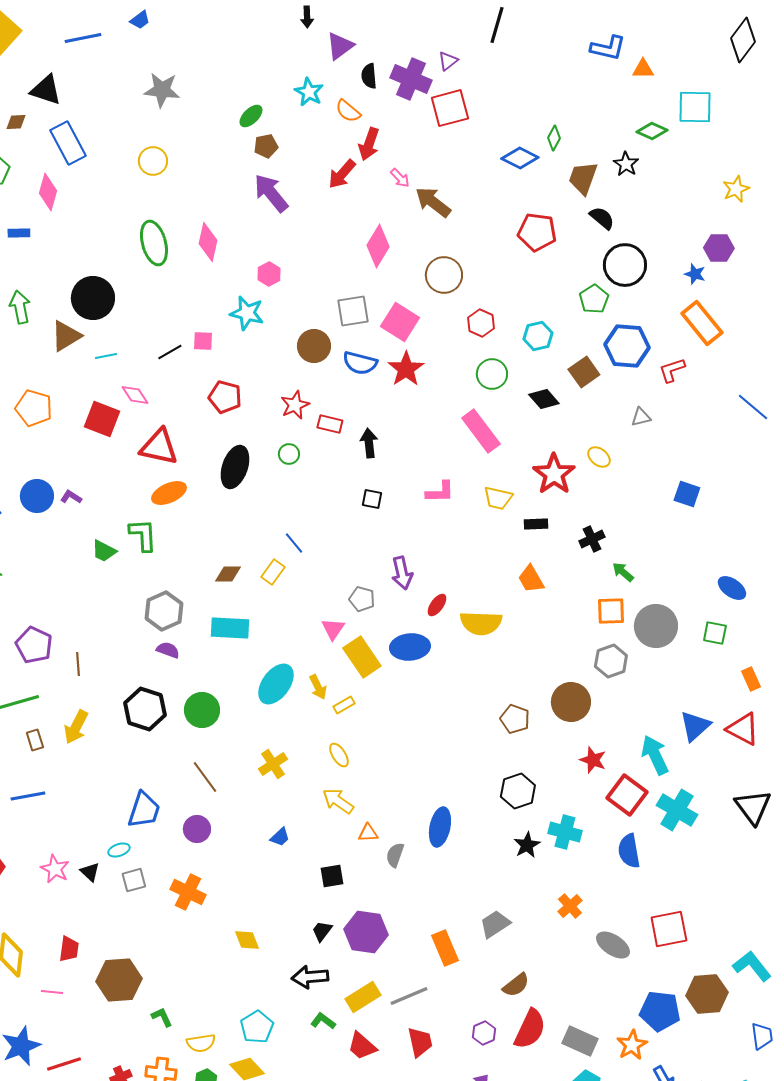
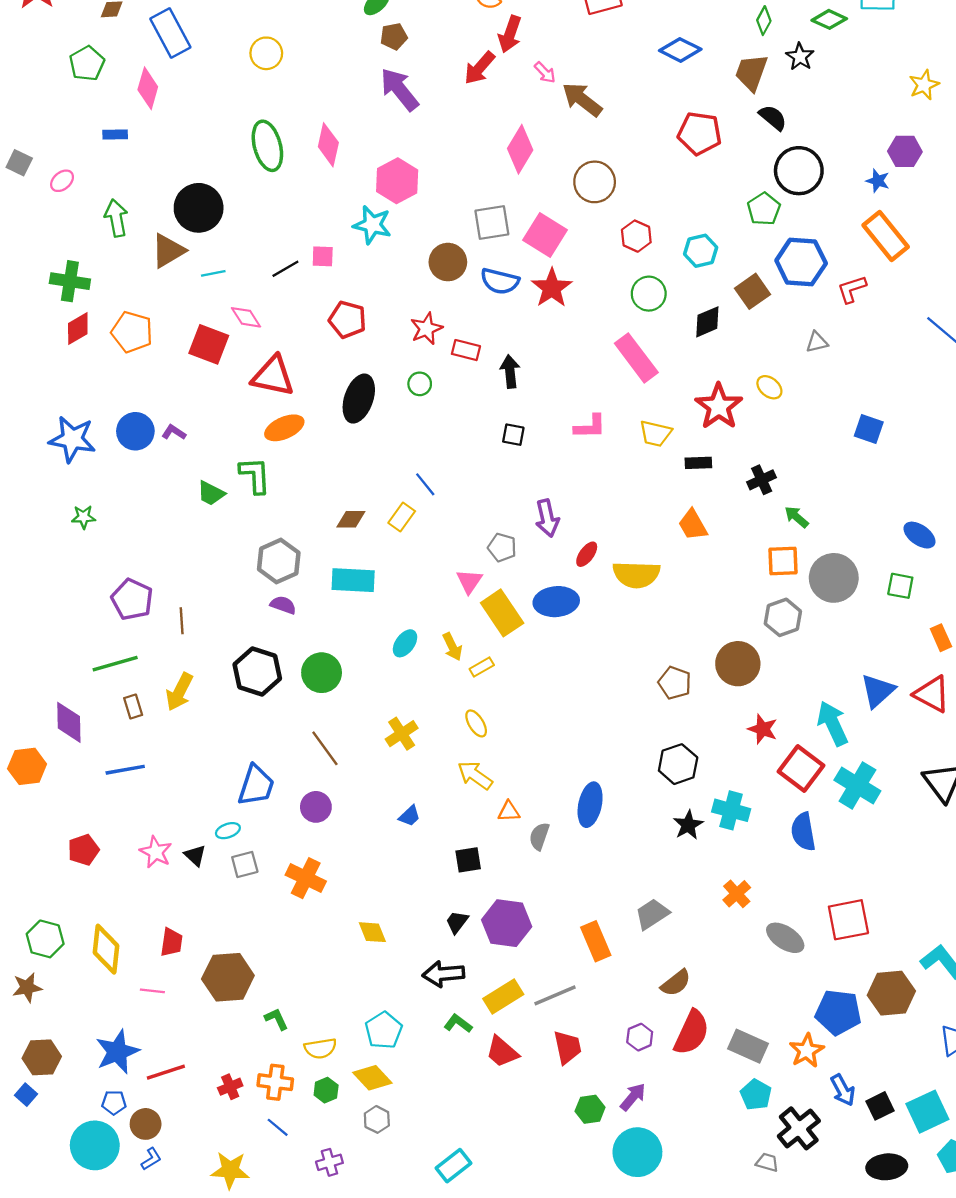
green diamond: (554, 138) -> (764, 21), moved
pink hexagon: (269, 274) -> (397, 181), size x1.6
black diamond: (544, 399) -> (707, 322), turned -72
cyan ellipse: (276, 684) -> (405, 643), size x0.6

